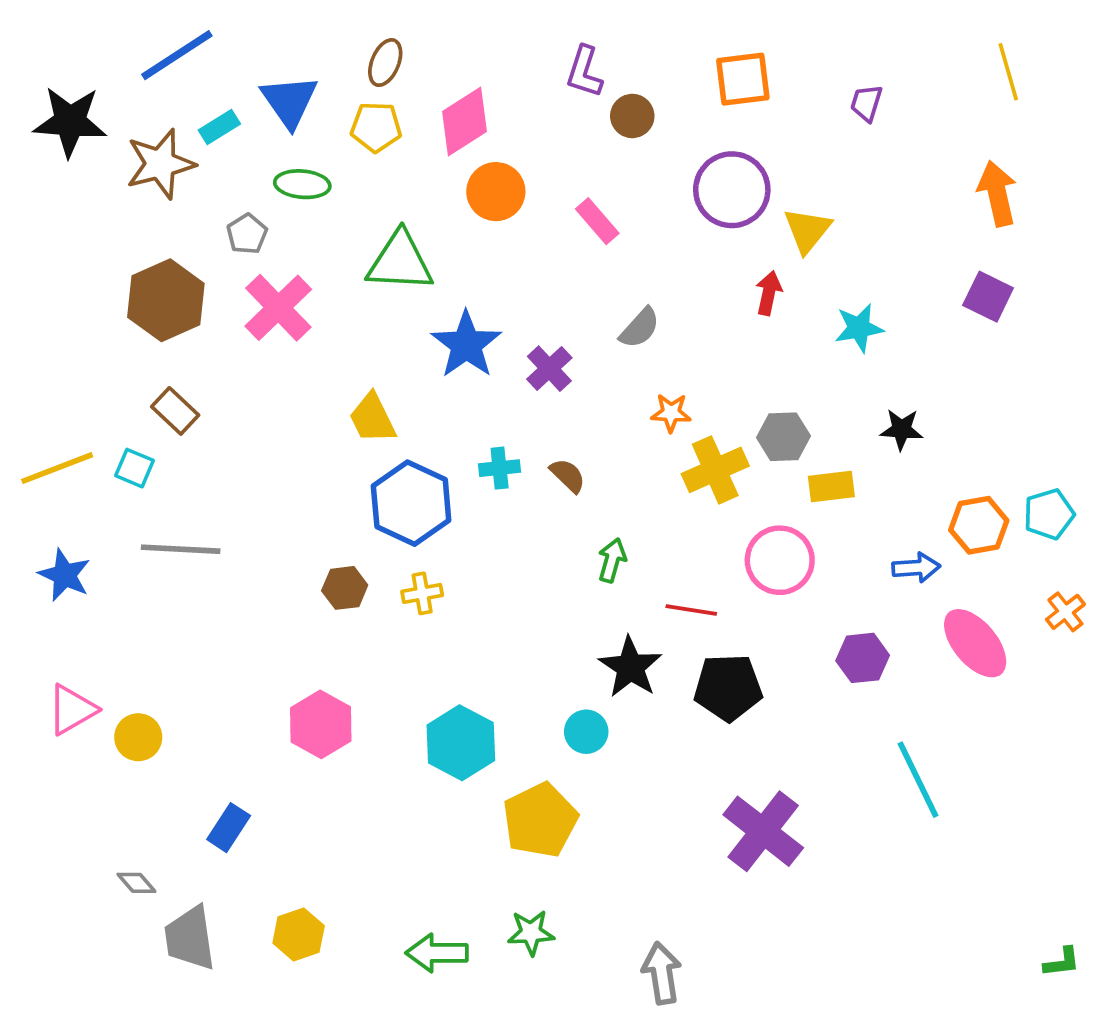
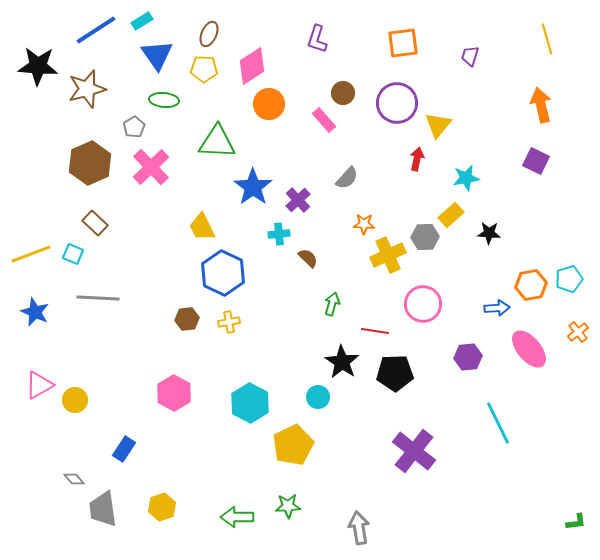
brown circle: (632, 116) -> (343, 93), moved
cyan rectangle: (219, 127) -> (142, 21), moved
cyan cross: (500, 468) -> (279, 234), moved
yellow rectangle: (831, 487) -> (451, 215), moved, turned -35

